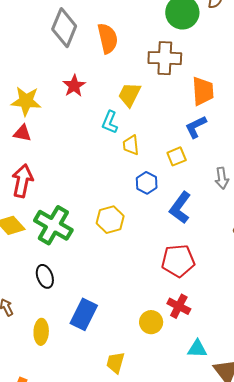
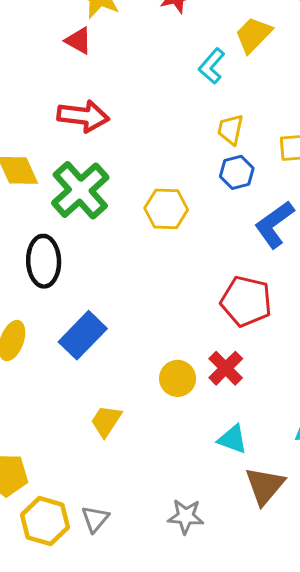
yellow trapezoid: (131, 145) -> (231, 129), moved
red arrow: (22, 181) -> (83, 116), moved, turned 68
black ellipse: (45, 276) -> (44, 261), size x1.4

